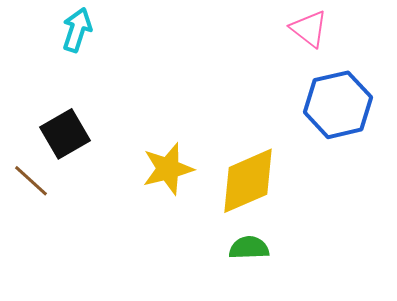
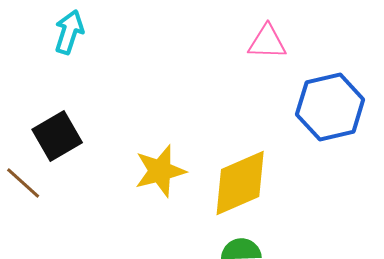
pink triangle: (309, 29) -> (267, 42), moved, turned -36

